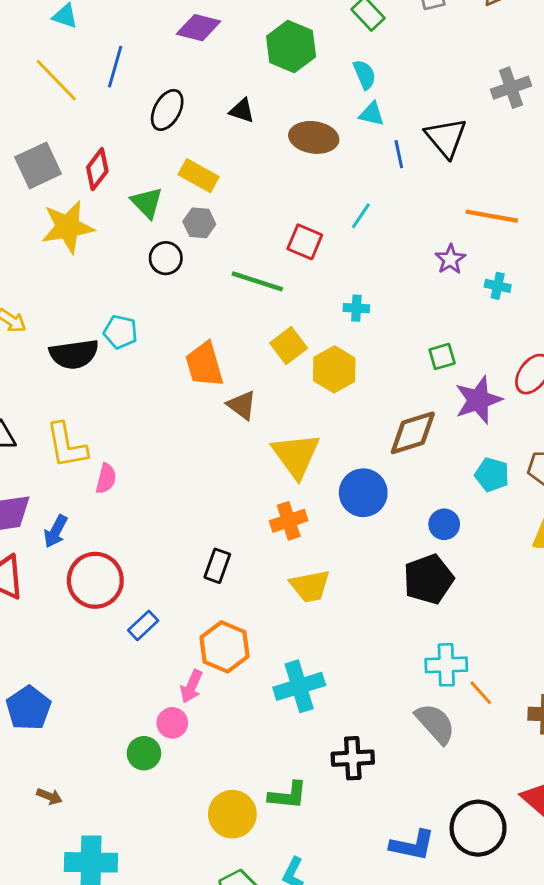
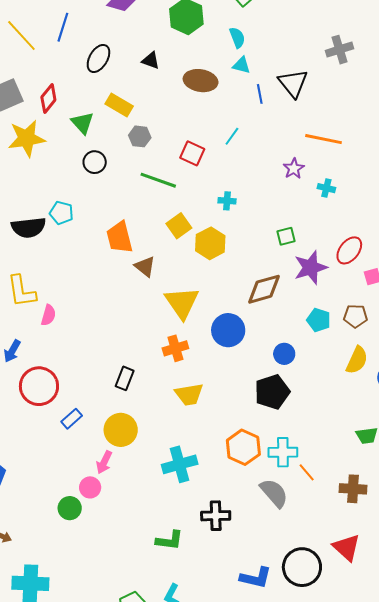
gray hexagon: (199, 223) -> (140, 136), moved
orange hexagon: (225, 647) -> (243, 447), moved
yellow circle: (232, 814) -> (121, 430), moved

